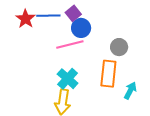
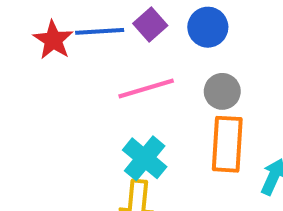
blue circle: (81, 28) -> (208, 27), moved
gray circle: (119, 47) -> (222, 91), moved

